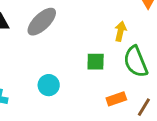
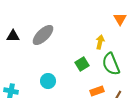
green square: (96, 62) -> (82, 64), turned -32

